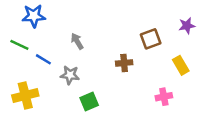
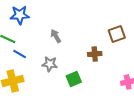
blue line: (43, 59) -> (20, 54), moved
green square: (89, 102) -> (74, 79), moved

